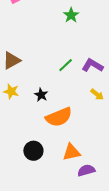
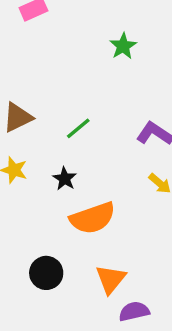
green line: (66, 65) -> (78, 128), moved
orange triangle: (71, 152) -> (111, 279), turned -42

